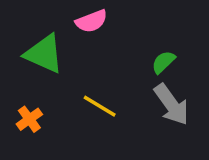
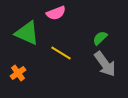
yellow line: (100, 106) -> (61, 53), moved

